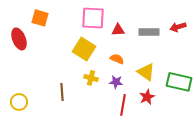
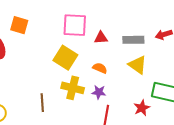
yellow triangle: (146, 72) -> (138, 65), moved
yellow cross: (91, 78) -> (73, 88), size x1.5
red star: (147, 97) -> (142, 108), moved

